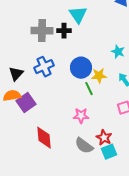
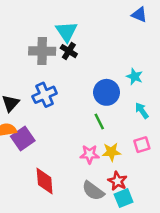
cyan triangle: (78, 15) -> (66, 32), moved
black cross: (64, 31) -> (69, 51), turned 32
blue circle: (81, 68) -> (107, 92), moved
yellow star: (99, 76) -> (111, 152), moved

